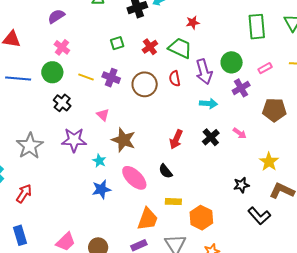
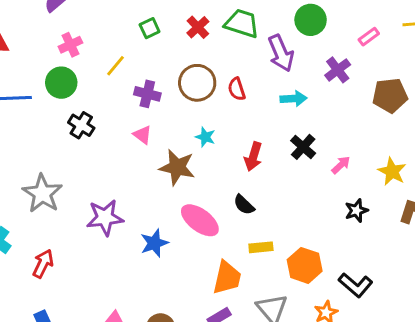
pink cross: (62, 47) -> (70, 45), turned 35
green circle: (232, 62) -> (311, 20), moved
yellow line: (86, 77) -> (116, 66), moved, turned -63
purple cross: (111, 78) -> (147, 94), moved
red semicircle: (175, 79) -> (237, 89), moved
pink arrow: (240, 133) -> (341, 165), moved, turned -72
purple star: (74, 140) -> (105, 218), moved
cyan star: (99, 161) -> (205, 137), moved
black L-shape: (259, 216) -> (356, 285), moved

